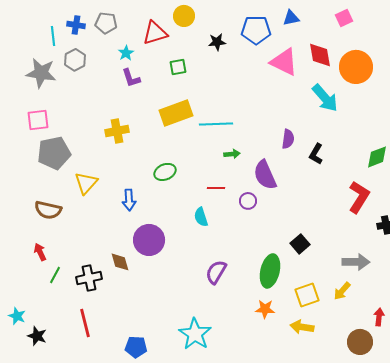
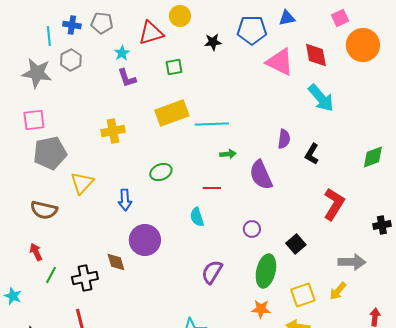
orange circle: (356, 67) -> (363, 45), moved
red L-shape: (359, 197) -> (334, 204), moved
purple circle: (248, 201) -> (252, 229), moved
cyan star: (17, 316) -> (13, 296), moved

